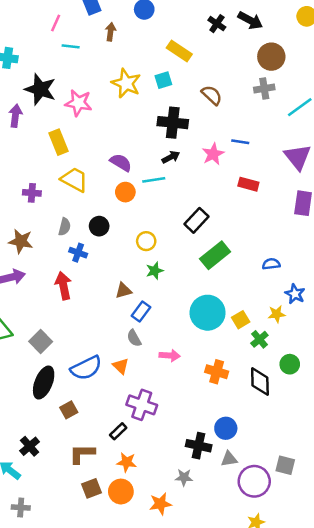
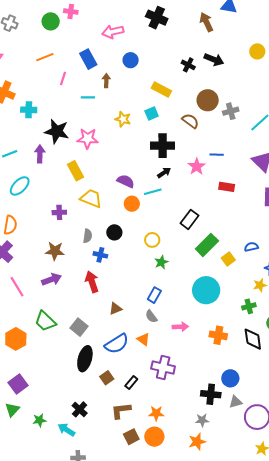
cyan line: (71, 46) -> (88, 97), moved
brown circle: (271, 57) -> (208, 100), moved
yellow star: (126, 83) -> (123, 119), size x0.7
brown triangle: (123, 291) -> (115, 309), moved
yellow square: (241, 320) -> (228, 259), moved
green cross: (259, 339) -> (249, 306), turned 32
black rectangle: (118, 431) -> (131, 383), moved
orange star: (160, 504) -> (197, 442), moved

